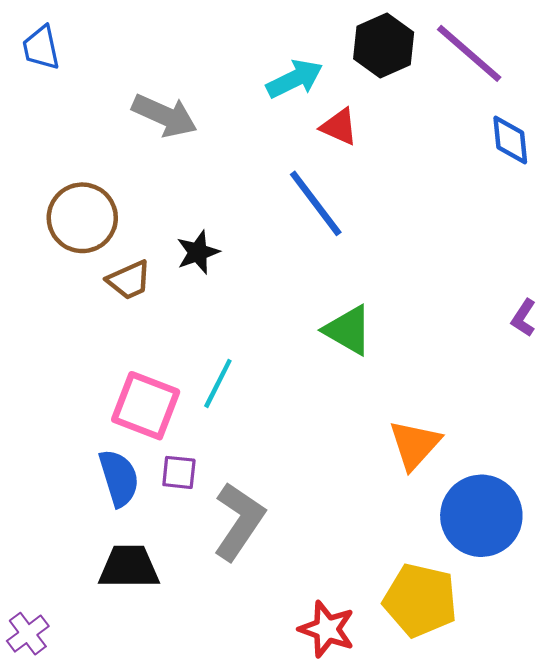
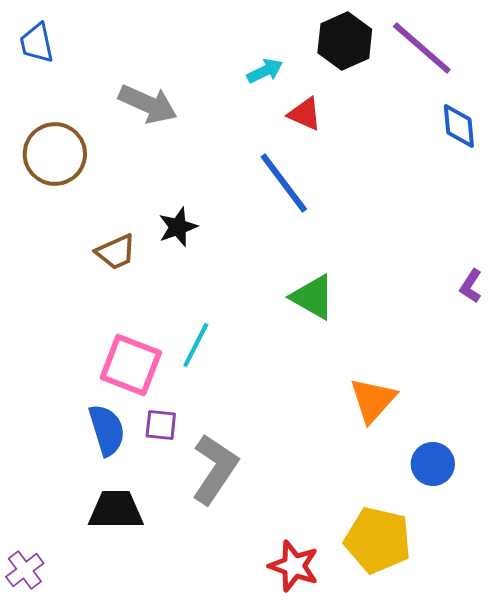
cyan arrow: (295, 79) -> (265, 71), size x0.7
brown circle: (82, 218) -> (55, 154), moved
blue circle: (481, 516) -> (433, 464), size x0.6

